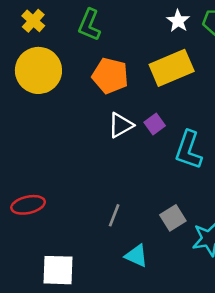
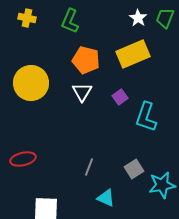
yellow cross: (33, 21) -> (27, 18), turned -30
yellow circle: (38, 70) -> (31, 83), moved
white triangle: (121, 125) -> (82, 92), moved, turned -30

